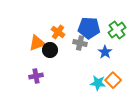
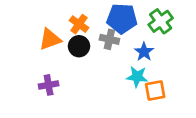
black circle: (50, 50) -> (79, 46), moved
orange square: (113, 80) -> (155, 90), turned 35
cyan star: (98, 83) -> (137, 77), moved

